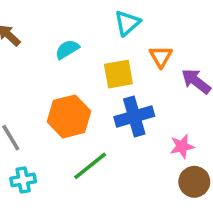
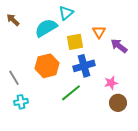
cyan triangle: (127, 23) -> (66, 13), moved
cyan semicircle: (67, 49) -> (46, 28), size x1.6
green line: (90, 166) -> (71, 93), moved

